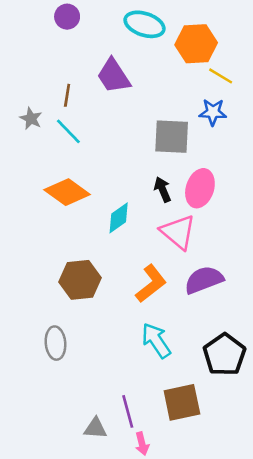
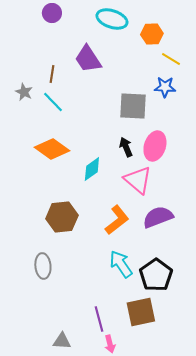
orange hexagon: (196, 44) -> (152, 34), size x0.7
black pentagon: (224, 355) -> (156, 275), moved
gray triangle: (95, 428) -> (62, 341), moved

